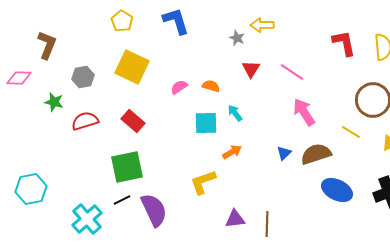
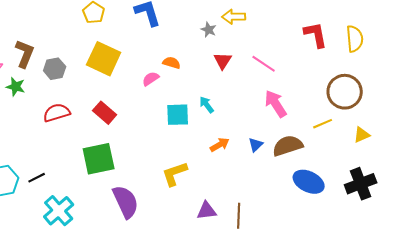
brown L-shape: (47, 45) -> (25, 54), moved
orange semicircle: (211, 86) -> (172, 63), moved
green star: (54, 102) -> (16, 87), moved
yellow line: (351, 132) -> (323, 124), turned -54
orange arrow: (232, 152) -> (220, 145), moved
black line: (122, 200) -> (37, 178), moved

